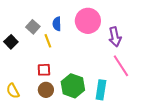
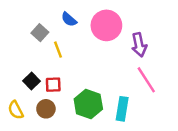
blue semicircle: (57, 24) -> (69, 19), moved, turned -48
black square: (11, 42) -> (31, 81), moved
brown circle: (46, 90) -> (46, 109), moved

